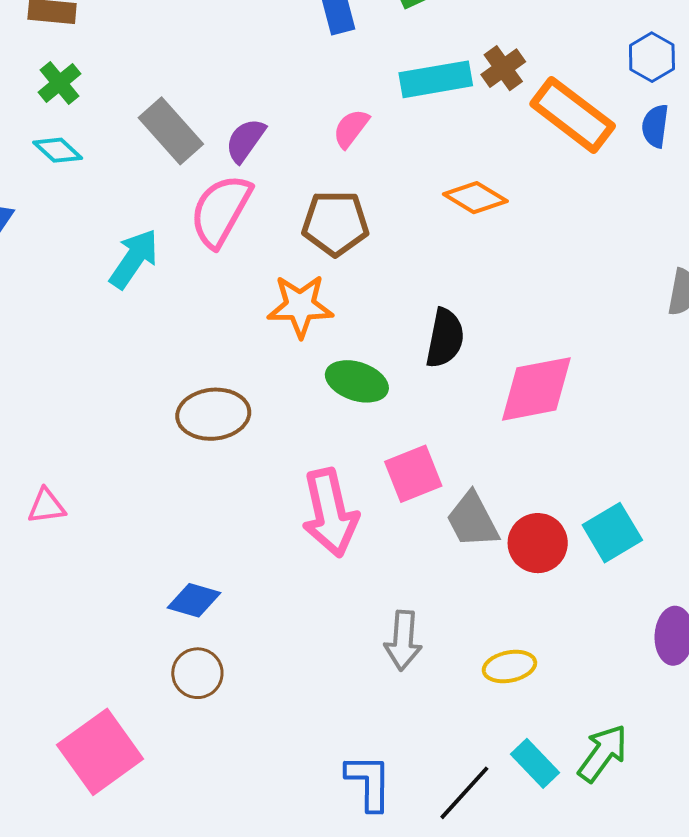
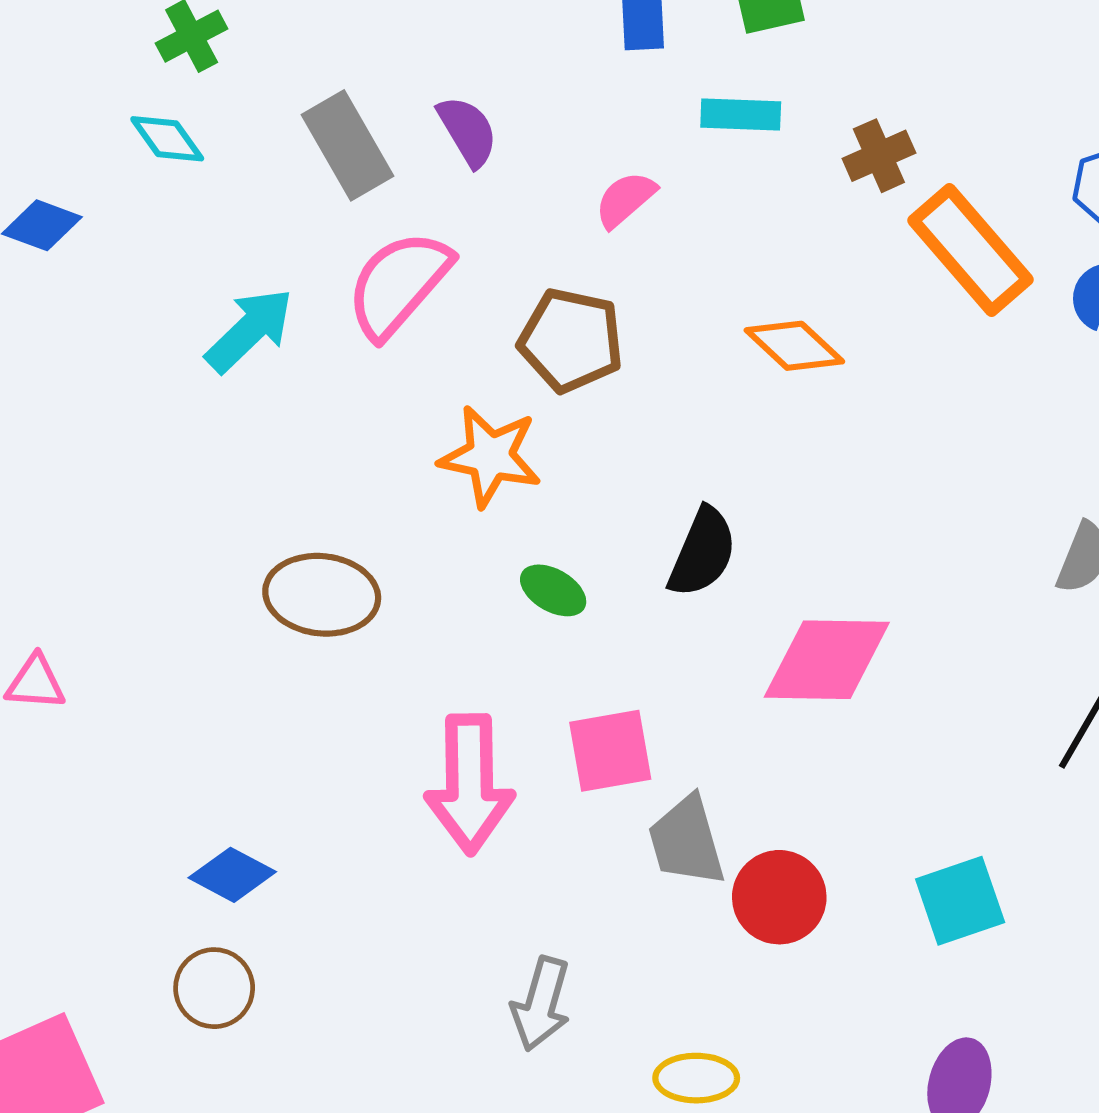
cyan rectangle: (436, 79) -> (741, 114), moved, size x0.7
purple semicircle: (245, 140) -> (468, 131), moved, turned 102
green ellipse: (357, 381) -> (553, 590), size x0.7
cyan square: (612, 533) -> (960, 901), moved

